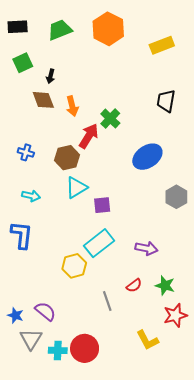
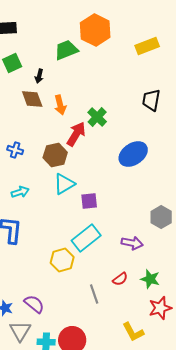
green trapezoid: (60, 30) -> (66, 50), moved
cyan arrow: (31, 196) -> (20, 192), turned -30
gray hexagon: (176, 197) -> (161, 217), moved

